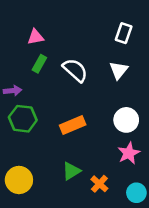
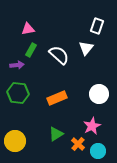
white triangle: (119, 70) -> (86, 48), moved
purple arrow: (13, 91) -> (17, 65), moved
pink star: (129, 153) -> (92, 126), moved
cyan circle: (136, 193) -> (98, 151), moved

